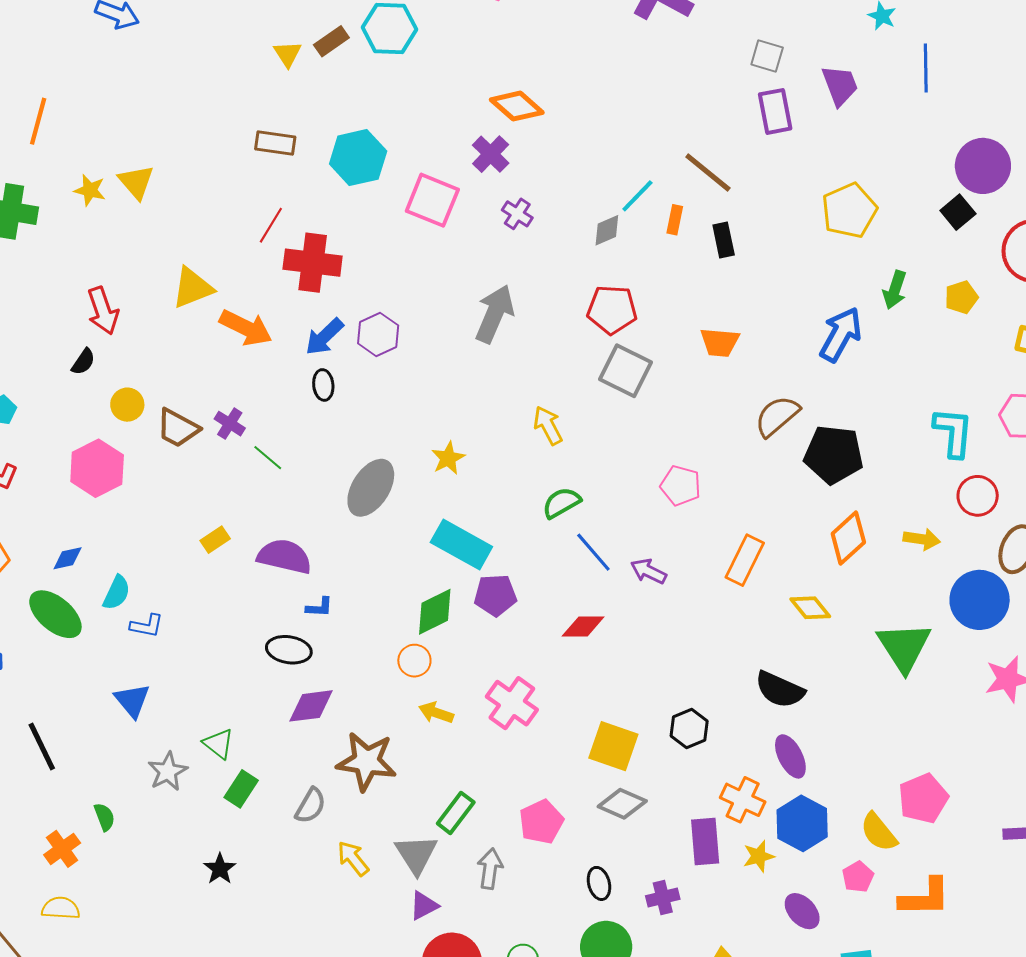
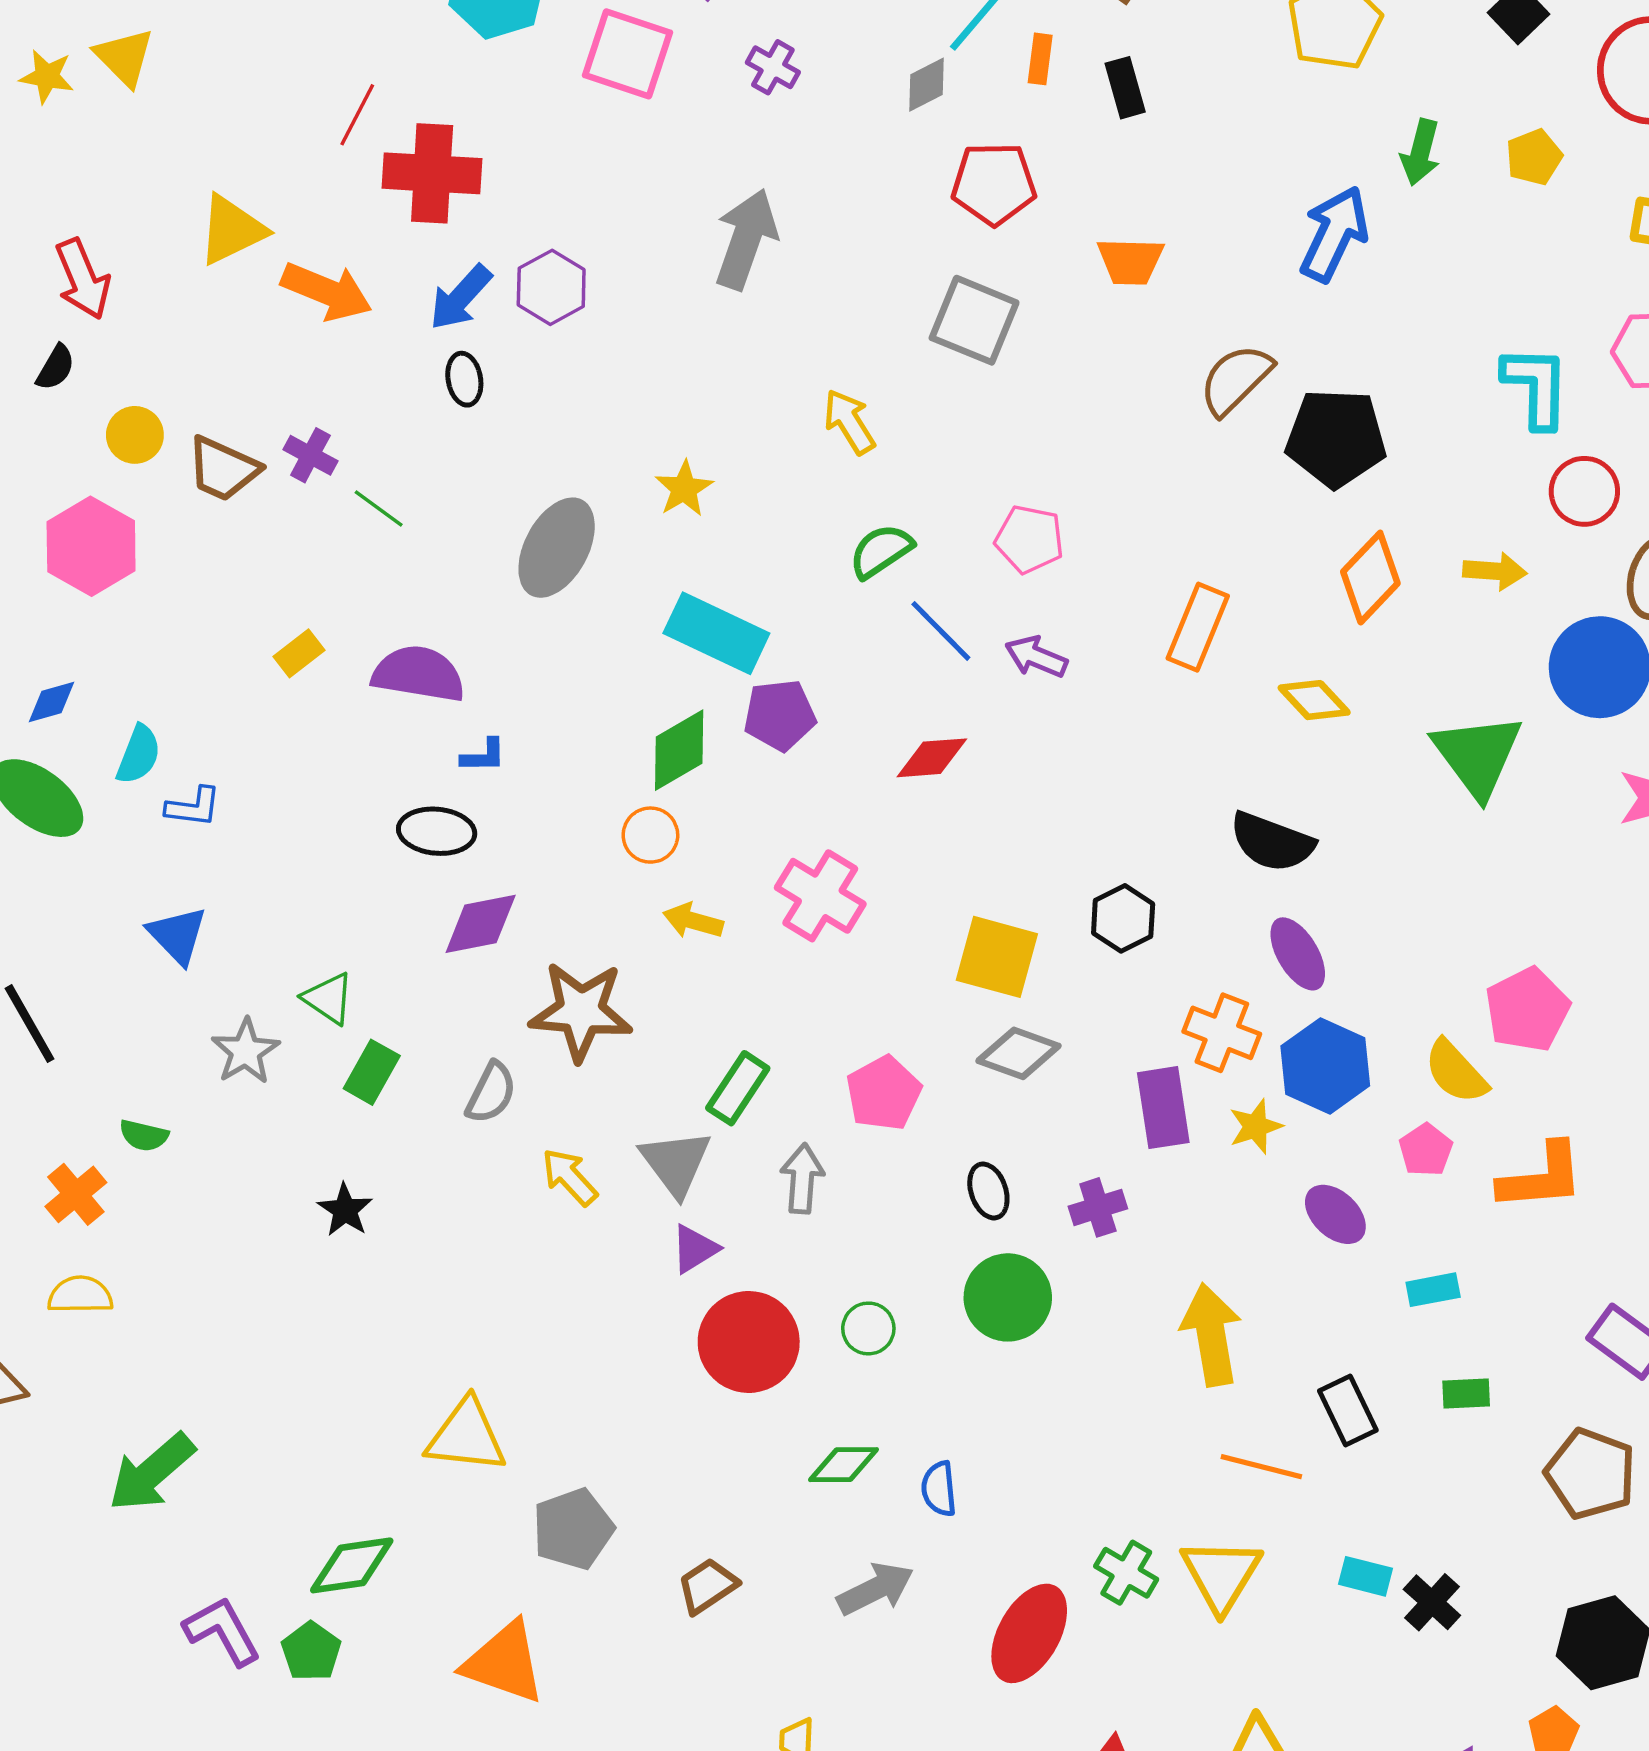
red pentagon: (612, 310) -> (994, 184), moved
pink pentagon: (681, 486) -> (1029, 539), moved
green semicircle: (104, 817) -> (144, 1135), turned 128

